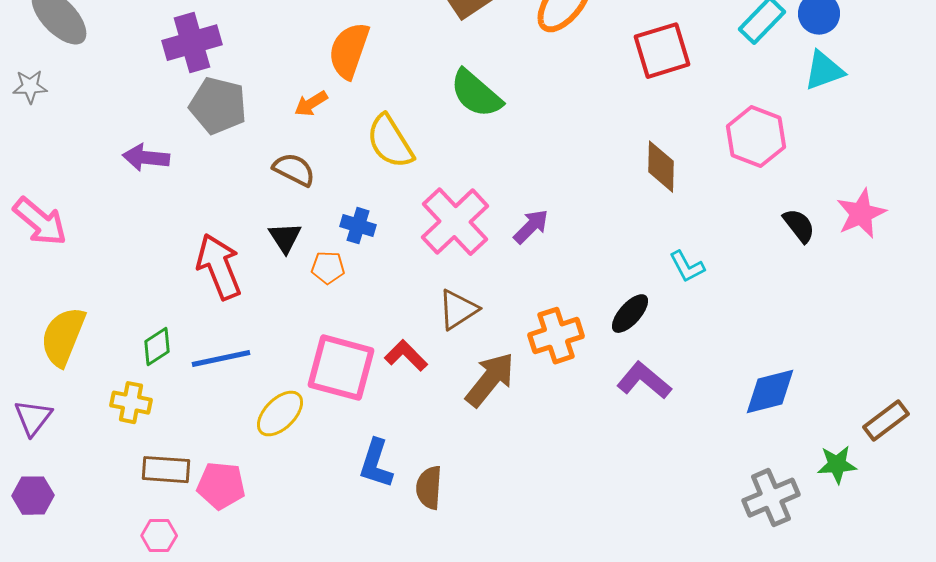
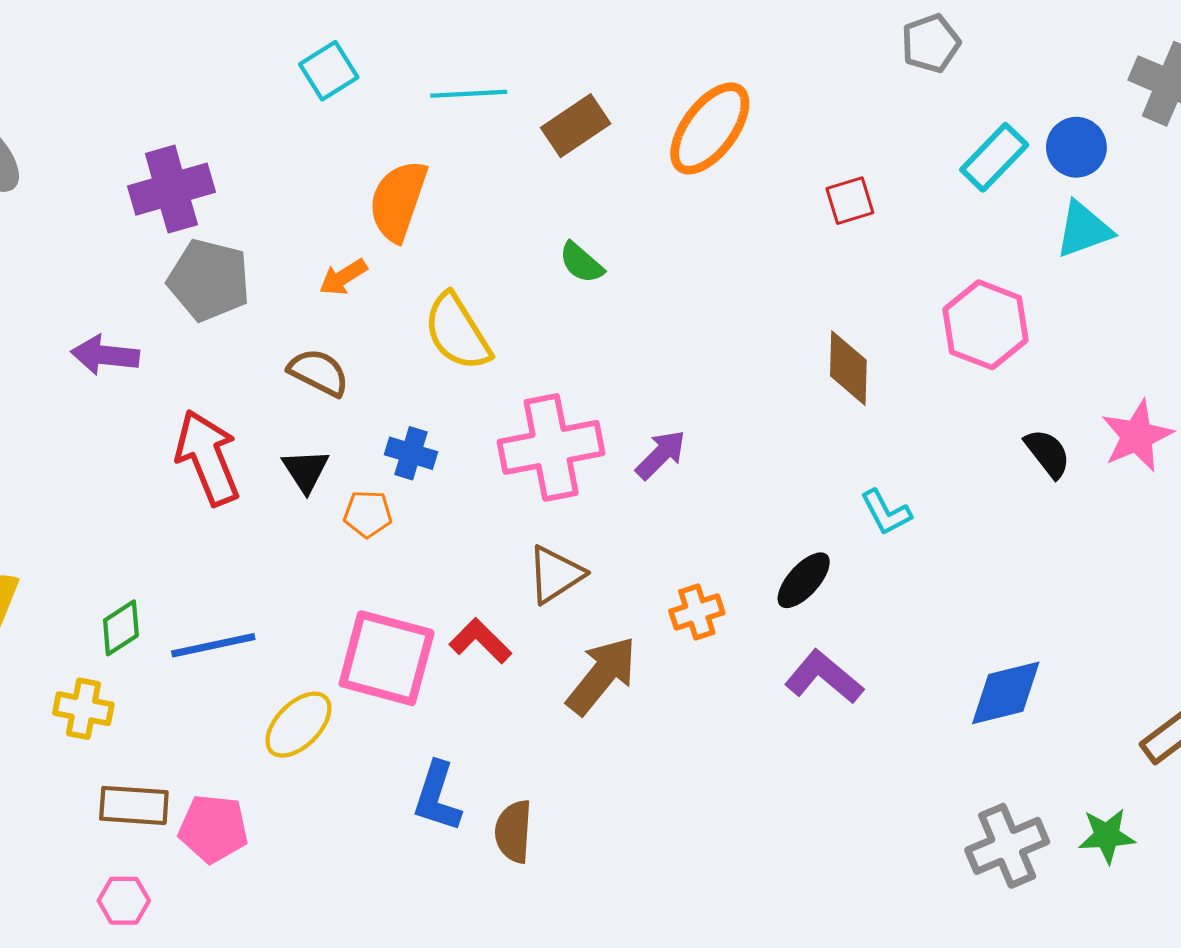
red square: (662, 51) -> (850, 201), size x0.6
green semicircle: (476, 94) -> (581, 263), size x0.6
pink cross: (455, 222) -> (551, 447), turned 32
red arrow: (219, 267) -> (208, 458), moved
orange cross: (556, 336) -> (697, 612), size x0.7
green star: (837, 465) -> (1107, 836), moved

